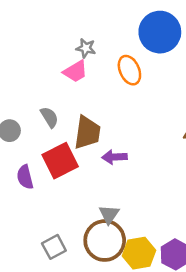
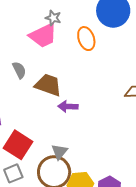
pink trapezoid: (75, 71) -> (43, 35), size x1.4
brown trapezoid: (87, 132) -> (48, 85), turned -84
red square: (60, 161) -> (18, 145), moved, turned -36

